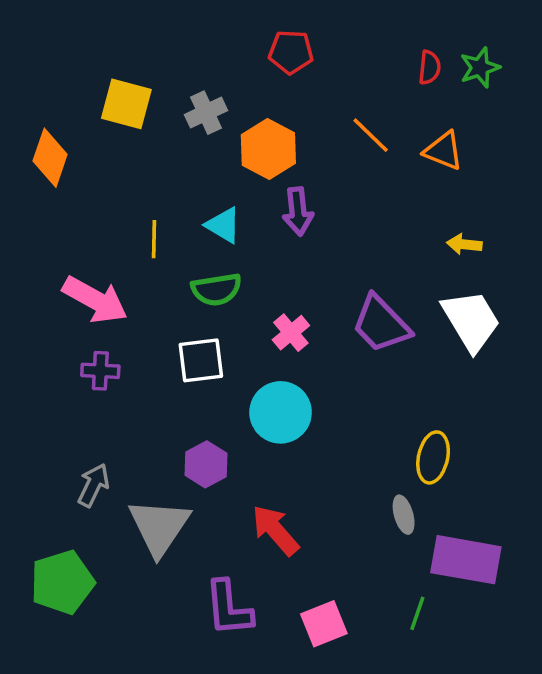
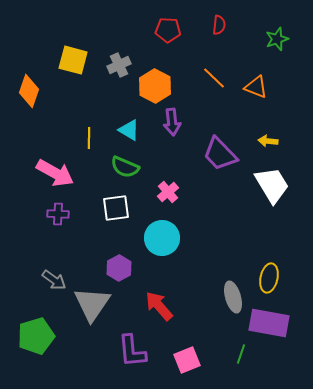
red semicircle: (430, 68) -> (219, 25), moved
green semicircle: (216, 289) -> (125, 167), turned 32
purple trapezoid: (381, 324) -> (220, 154), moved
yellow ellipse: (433, 457) -> (269, 278), moved
gray arrow: (93, 485) -> (54, 280), turned 100
gray ellipse: (404, 515) -> (233, 297), size x1.4

